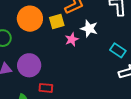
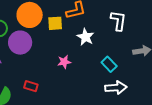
pink star: (72, 39) -> (64, 62), moved
purple circle: (29, 65) -> (20, 43), moved

